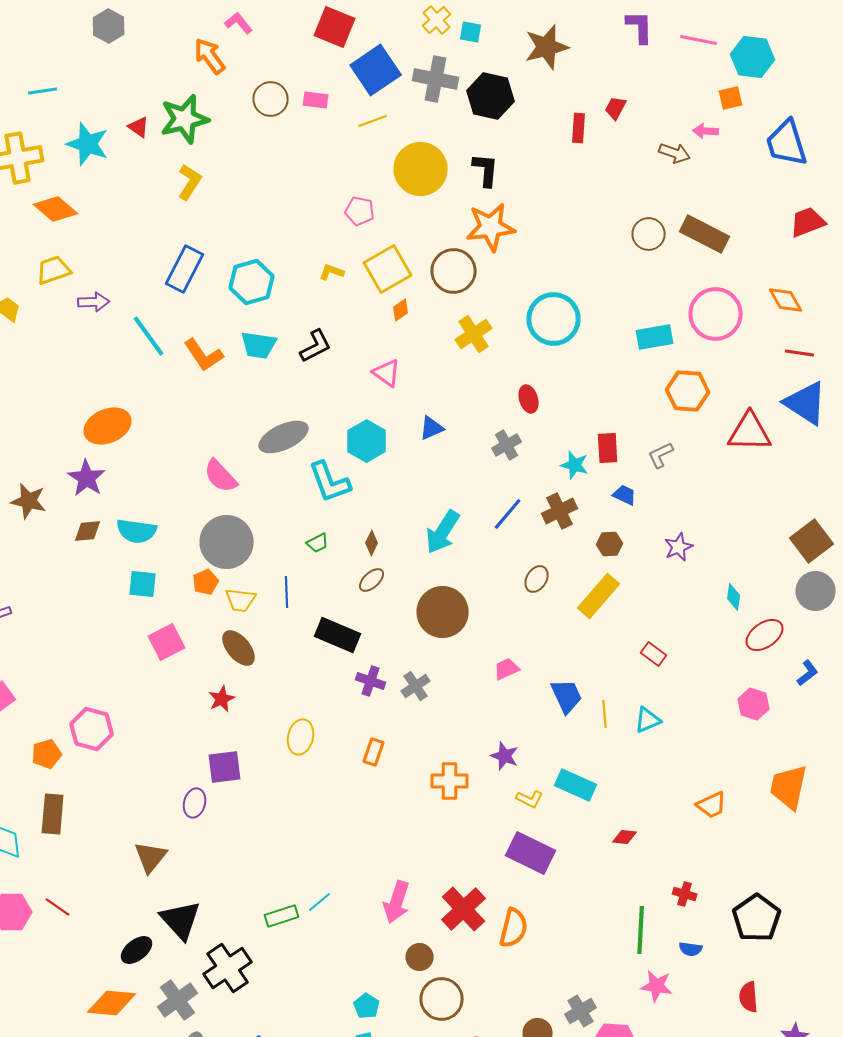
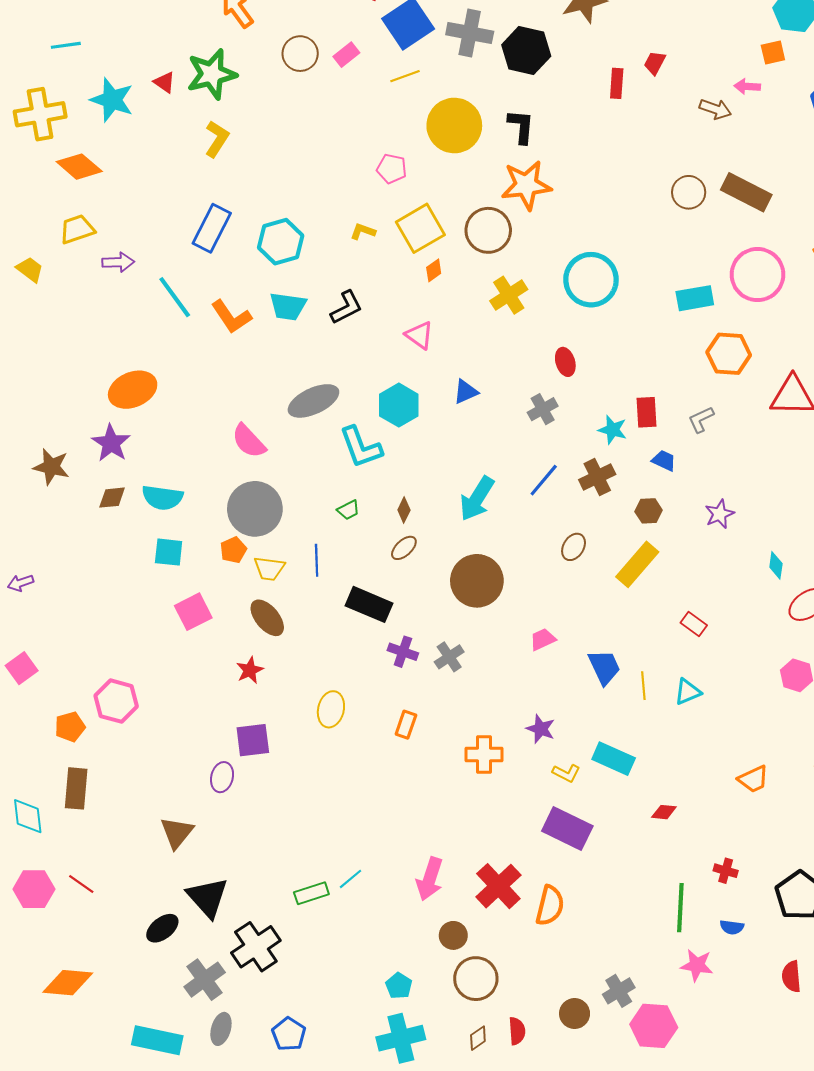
pink rectangle: (316, 100) -> (346, 55), turned -45
orange diamond: (112, 1003) -> (68, 983), moved

